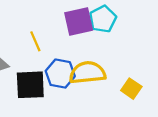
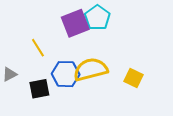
black square: (30, 85) -> (39, 89), size x0.7

